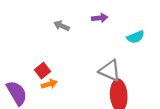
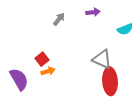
gray arrow: (62, 26) -> (59, 19), turned 104

